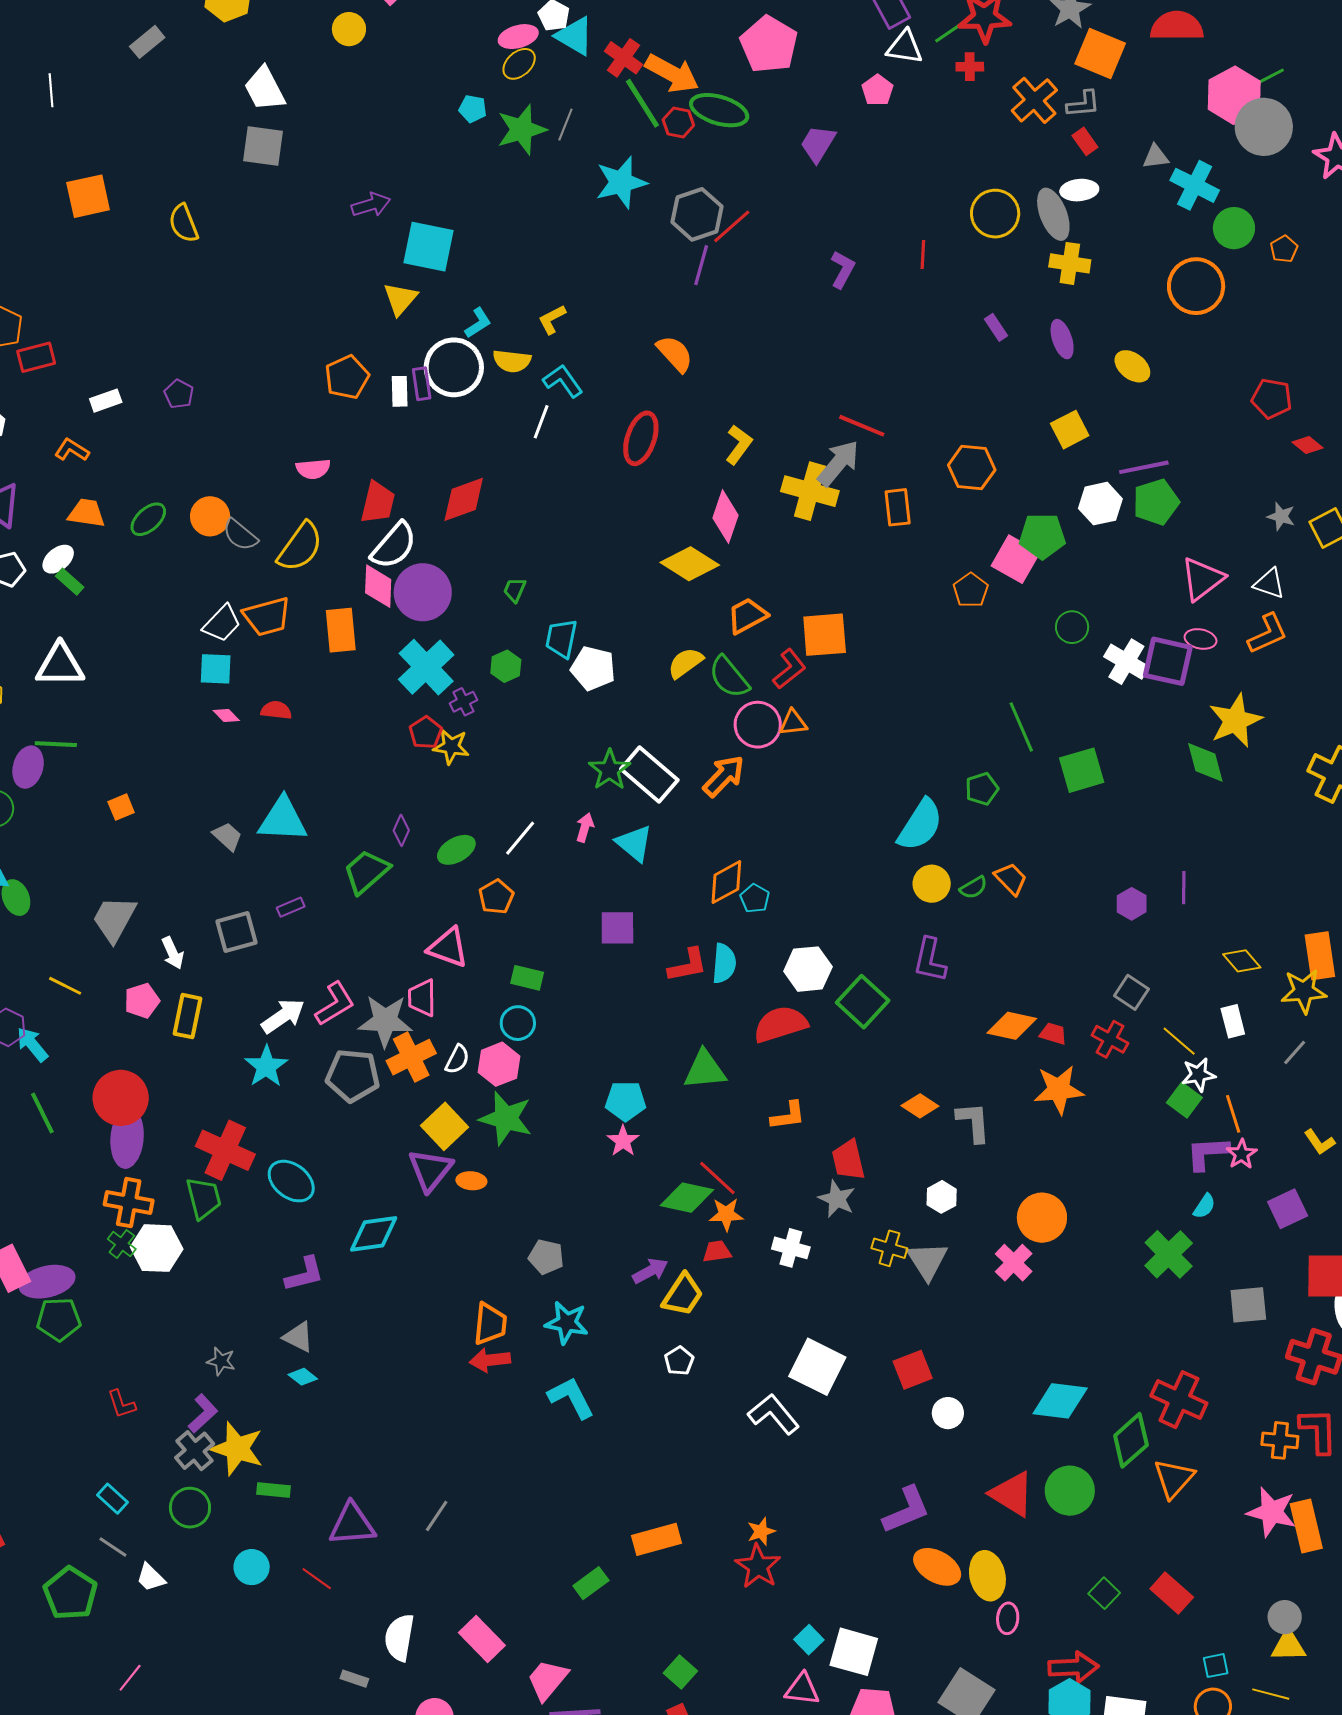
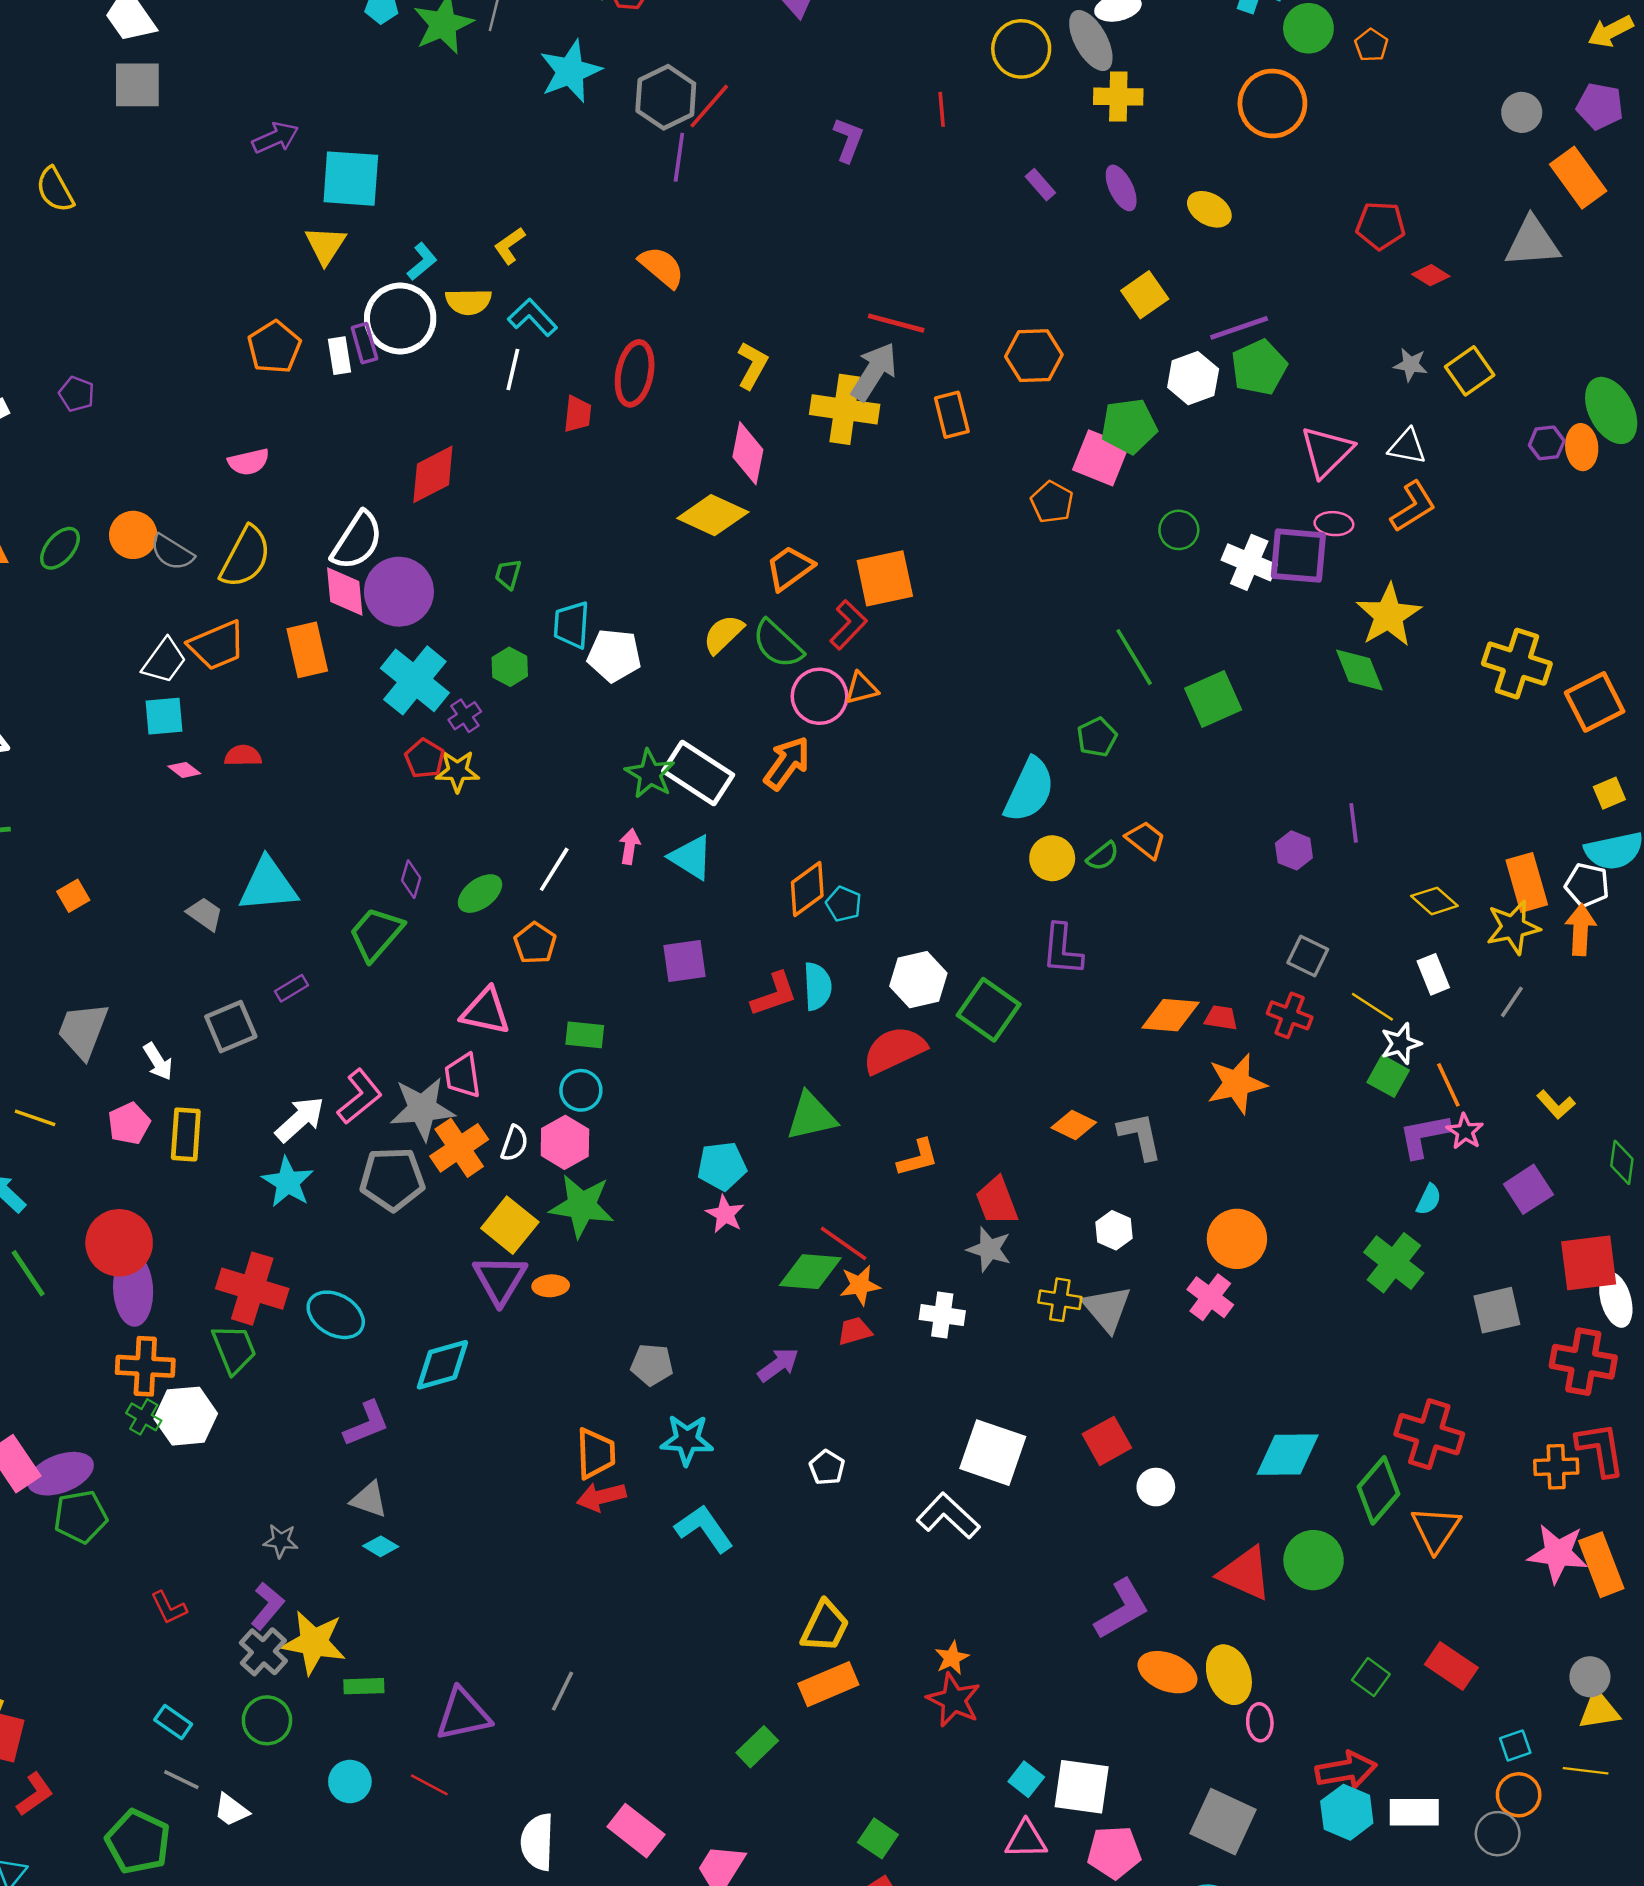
red trapezoid: (378, 503) -> (578, 414), moved, size x0.7
yellow trapezoid: (683, 1295) -> (825, 1626), moved

